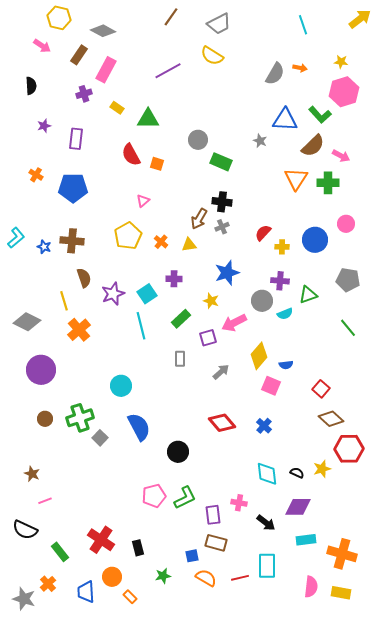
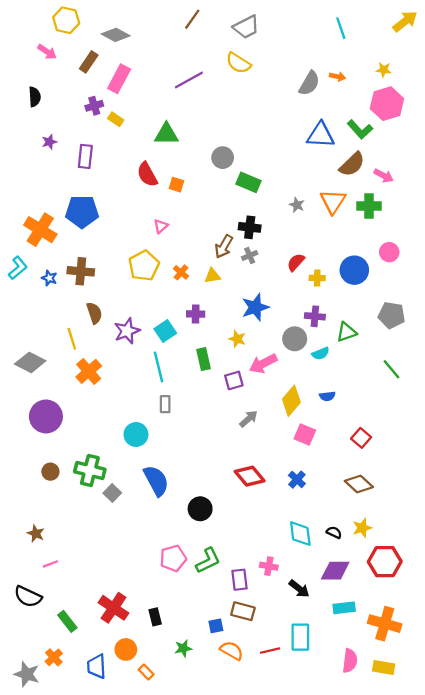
yellow rectangle: (117, 108) -> (116, 119), moved
gray star: (260, 141) -> (297, 205), moved
orange cross: (36, 175) -> (40, 230), moved, size x2.0
green rectangle: (181, 319) -> (203, 359), turned -60
gray rectangle: (180, 359) -> (165, 404), moved
blue semicircle: (286, 365) -> (327, 396), moved
green cross: (80, 418) -> (90, 471), turned 32
brown diamond: (331, 419) -> (359, 484), moved
red hexagon: (349, 449) -> (385, 562), moved

